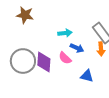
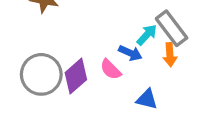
cyan arrow: (65, 33) -> (147, 35), moved, turned -40
purple diamond: (44, 62) -> (76, 76), turned 45

